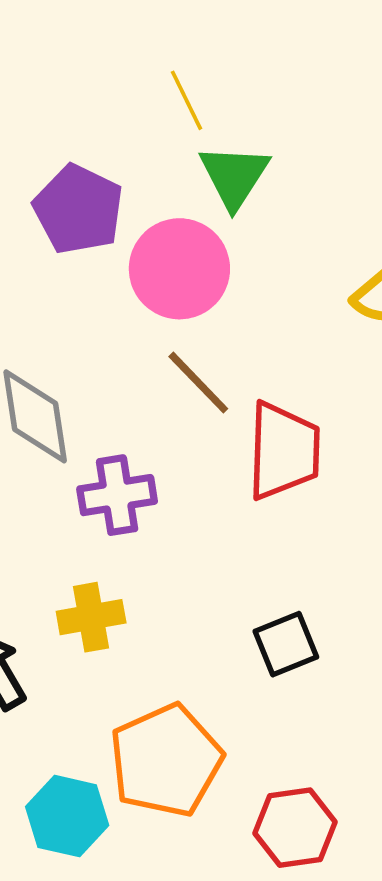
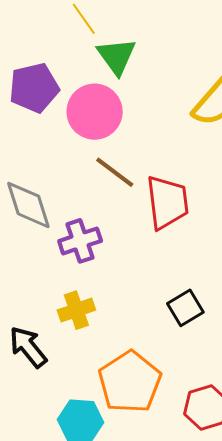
purple pentagon: (78, 209) -> (34, 88), turned -30

